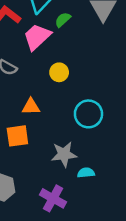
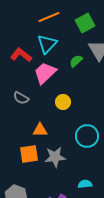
green semicircle: (63, 20) -> (76, 61), moved
gray star: (64, 154) -> (55, 157), moved

